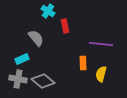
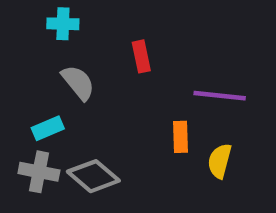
cyan cross: (48, 11) -> (63, 24), moved, turned -32

